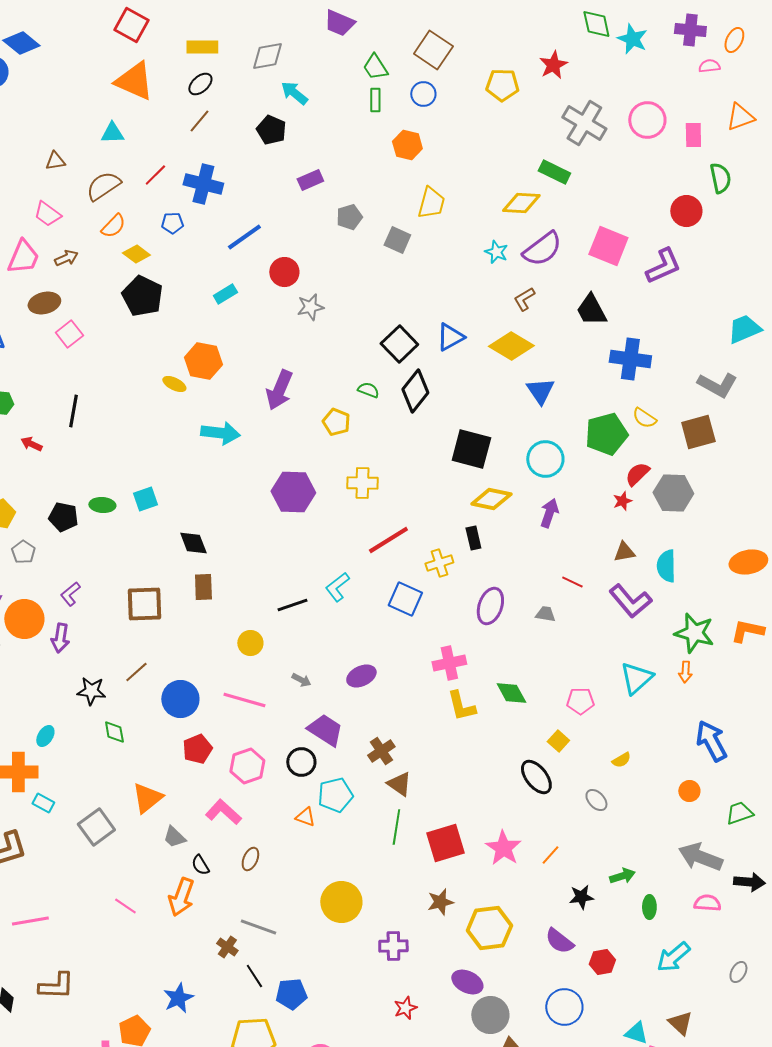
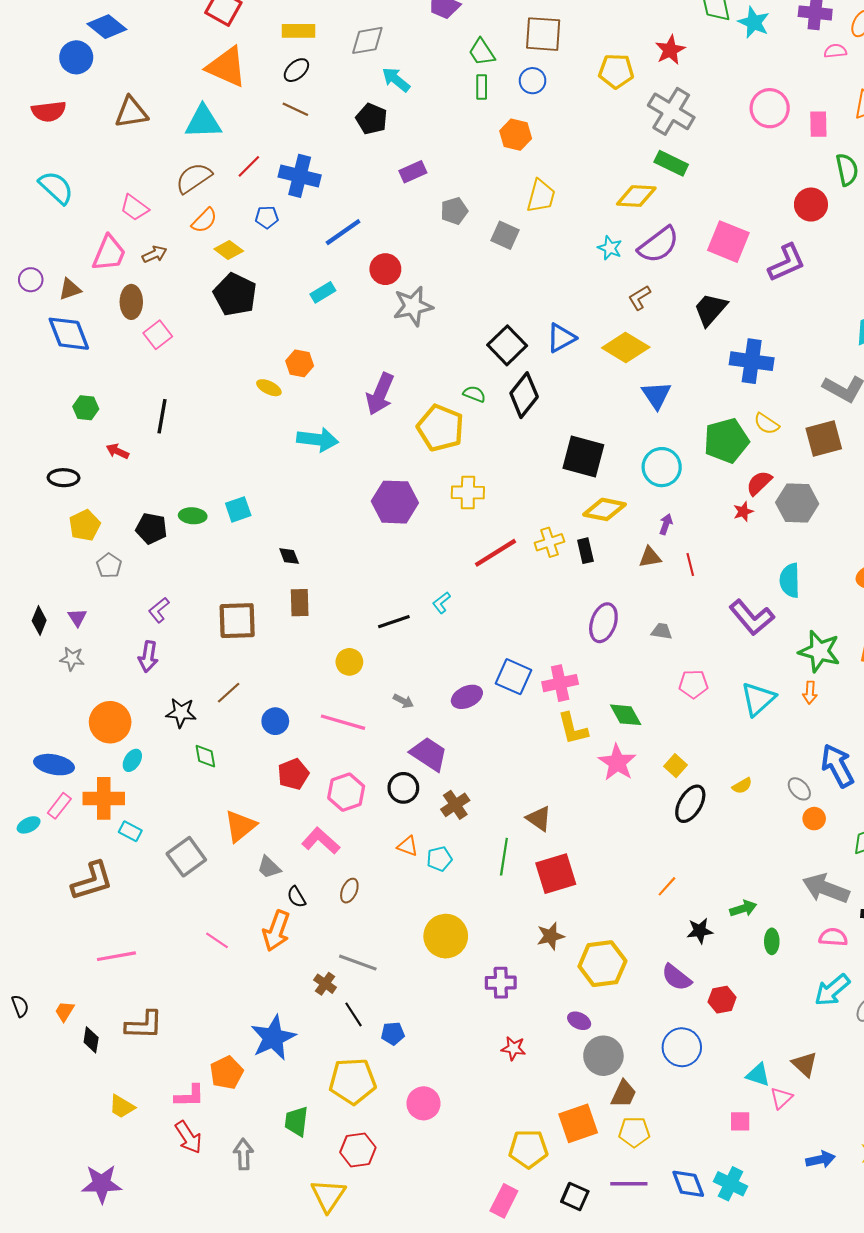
brown square: (433, 50) -> (543, 34), turned -30
brown line: (199, 121) -> (295, 109), turned 75
gray cross: (584, 123) -> (671, 111), moved
cyan triangle: (112, 133) -> (203, 122), size x1.5
brown triangle: (55, 161) -> (131, 112), moved, size x1.6
brown ellipse: (44, 303) -> (131, 302), turned -76
gray star: (310, 307) -> (413, 306), size x1.4
black trapezoid: (591, 310) -> (710, 309), turned 69
orange hexagon: (203, 361) -> (300, 363), size x0.7
yellow pentagon: (336, 422) -> (440, 428), size x1.6
purple arrow: (549, 513) -> (666, 524), size x0.7
black diamond: (193, 543) -> (289, 556), size x0.7
brown triangle: (624, 552) -> (650, 557), moved
yellow cross: (439, 563) -> (549, 542), moved
red line: (572, 582) -> (690, 564), moved, turned 50
cyan L-shape: (337, 587) -> (441, 603), size x0.7
blue square: (405, 599) -> (513, 677), moved
orange circle: (24, 619) -> (110, 722), moved
blue circle: (180, 699) -> (275, 721), size x0.7
pink pentagon: (580, 701) -> (693, 684), moved
brown cross: (381, 751) -> (455, 805), moved
black ellipse: (536, 777) -> (690, 804), moved, turned 69
brown triangle: (399, 784) -> (539, 819), moved
cyan pentagon: (335, 795) -> (439, 859), moved, size x0.7
gray ellipse: (596, 800) -> (799, 789), moved
pink star: (503, 848) -> (617, 762), moved
cyan arrow: (673, 957) -> (832, 990), moved
purple ellipse: (467, 982) -> (579, 1021), size x0.7
blue pentagon: (291, 994) -> (393, 1033), size x0.7
blue star: (178, 998) -> (273, 1038), size x1.4
red star: (405, 1008) -> (513, 1048), turned 30

